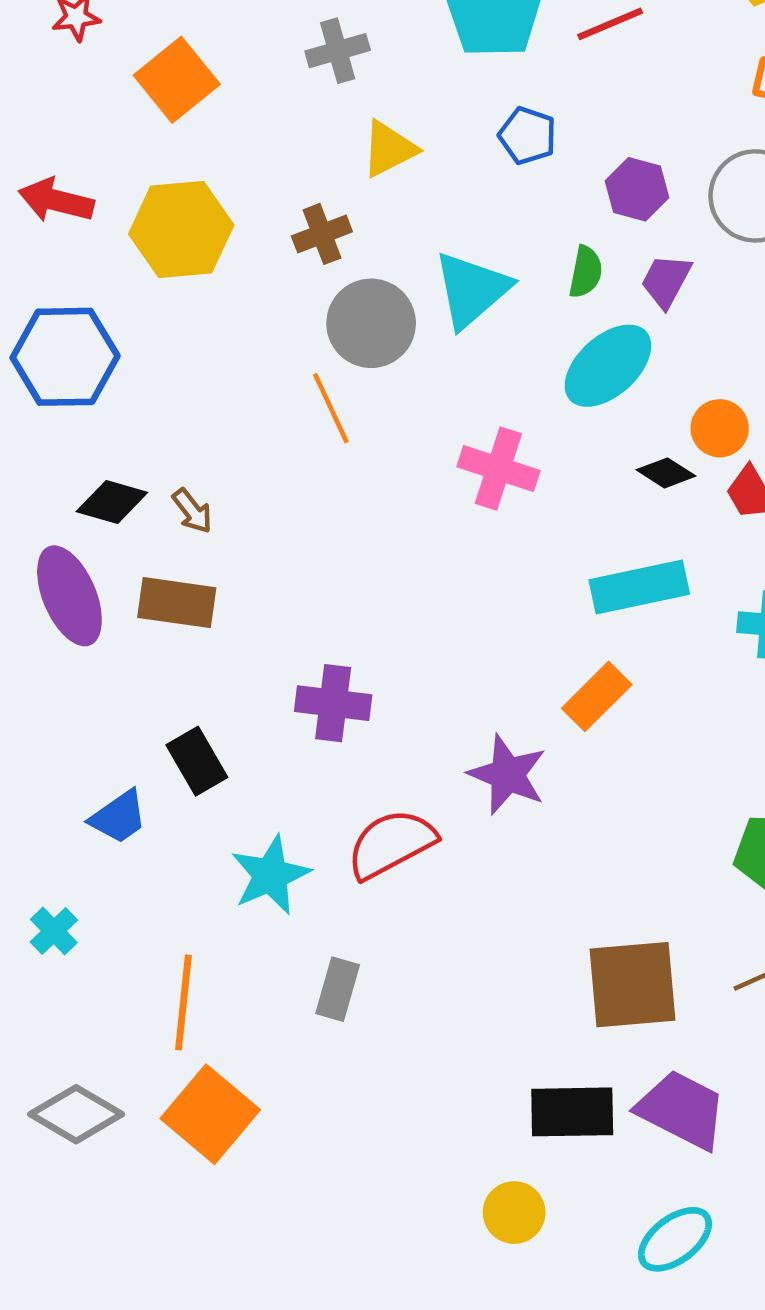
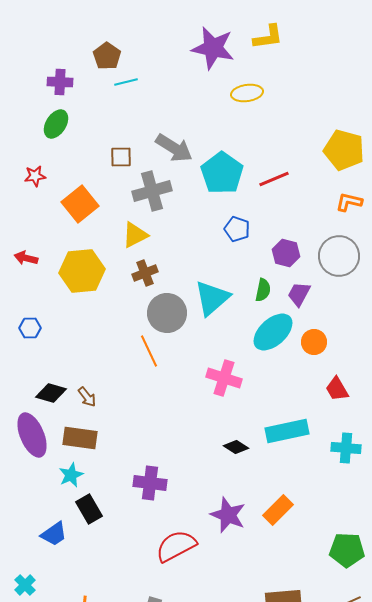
gray cross: (338, 51) -> (152, 191), size x1.4
yellow triangle: (389, 149) -> (135, 235), moved
red arrow: (56, 200) -> (26, 258), size x0.7
blue hexagon: (65, 357) -> (30, 328), size x0.5
orange circle: (720, 428) -> (314, 342), moved
black diamond: (666, 473) -> (236, 447), moved
orange rectangle: (597, 696) -> (278, 510), moved
cyan star: (271, 875) -> (71, 475), moved, size x0.7

